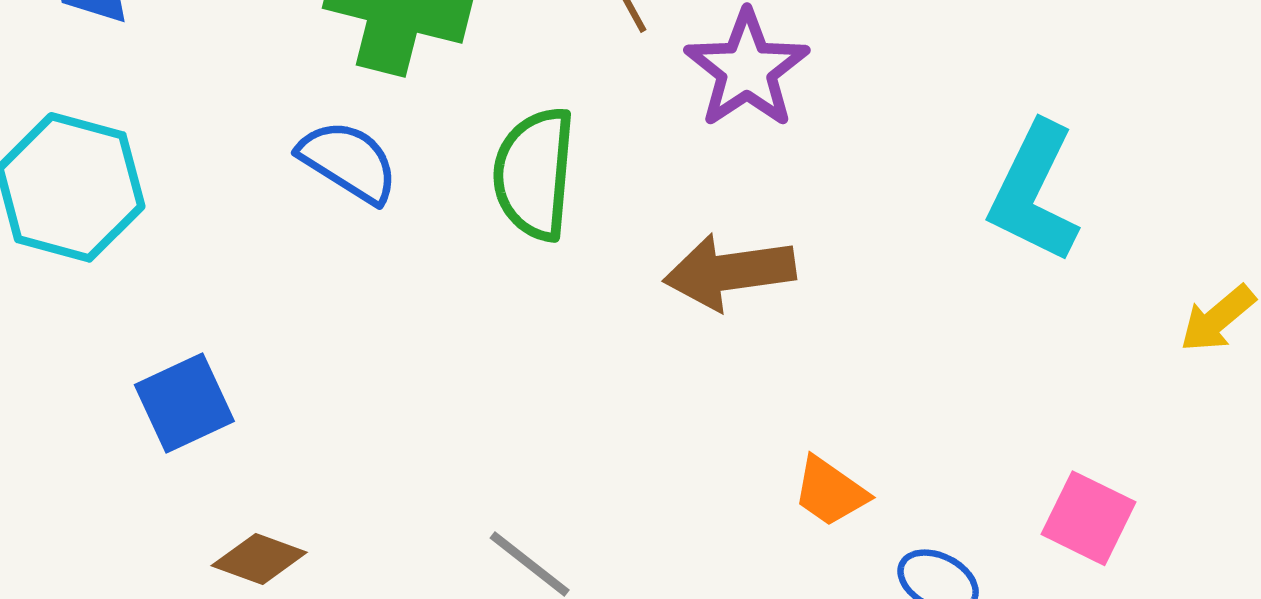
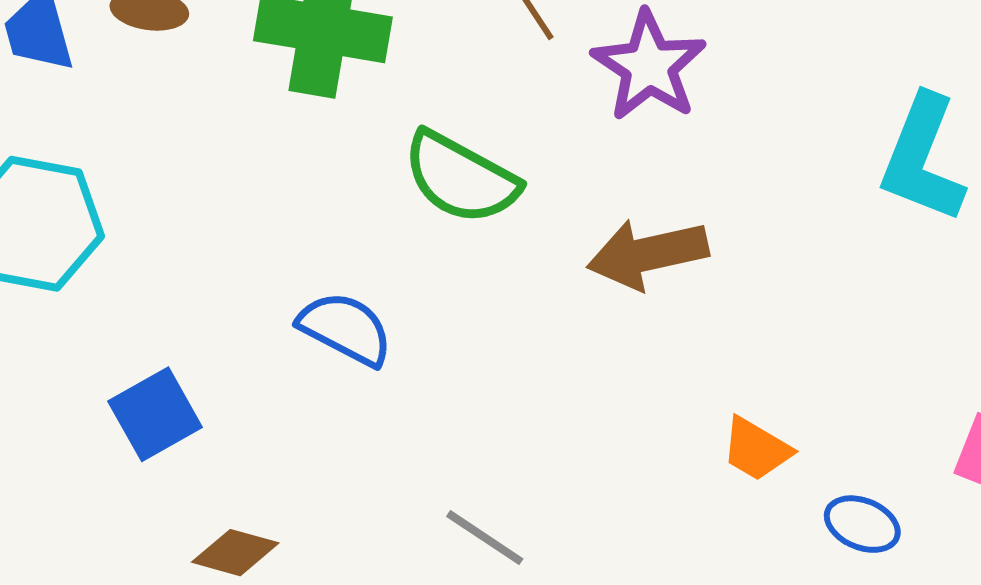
blue semicircle: (348, 162) -> (346, 329), moved
green semicircle: (534, 174) -> (461, 178), turned -62

